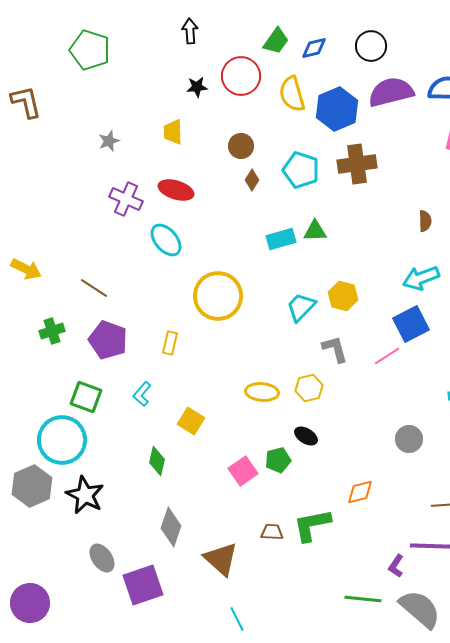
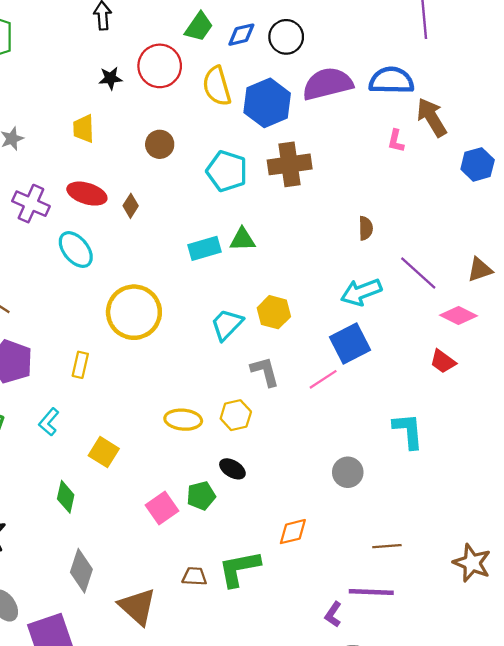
black circle: (371, 46) -> (286, 37), moved
brown diamond: (252, 180) -> (131, 206), moved

